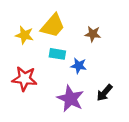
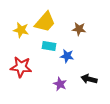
black arrow: (104, 93) -> (89, 79), turned 63
purple star: (70, 99) -> (60, 84), size x0.6

